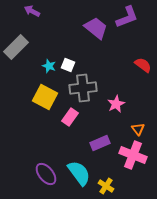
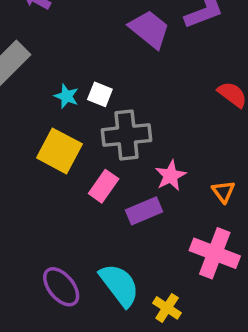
pink star: (116, 104) -> (171, 176), moved
orange triangle: (138, 129) -> (223, 191), moved
purple rectangle: (100, 143) -> (144, 211), moved

